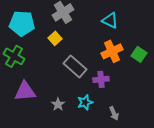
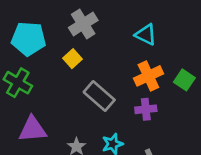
purple cross: (101, 79) -> (146, 109), moved

